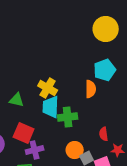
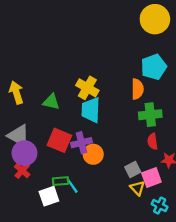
green cross: (68, 117) -> (150, 115), moved
purple cross: (35, 150) -> (82, 143), moved
orange circle: (75, 150) -> (93, 154), moved

